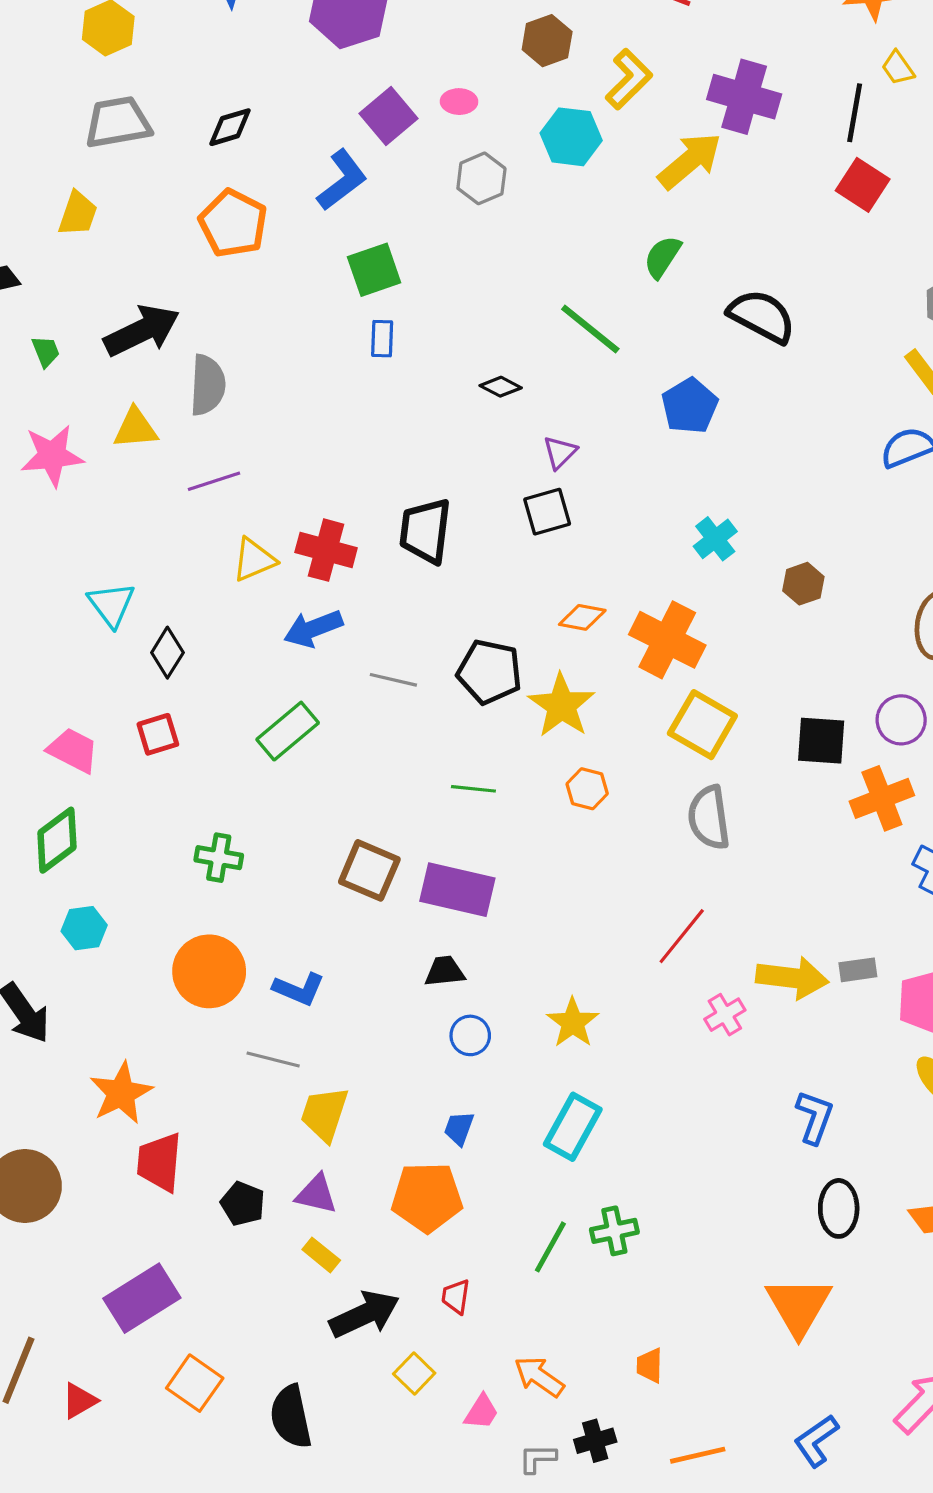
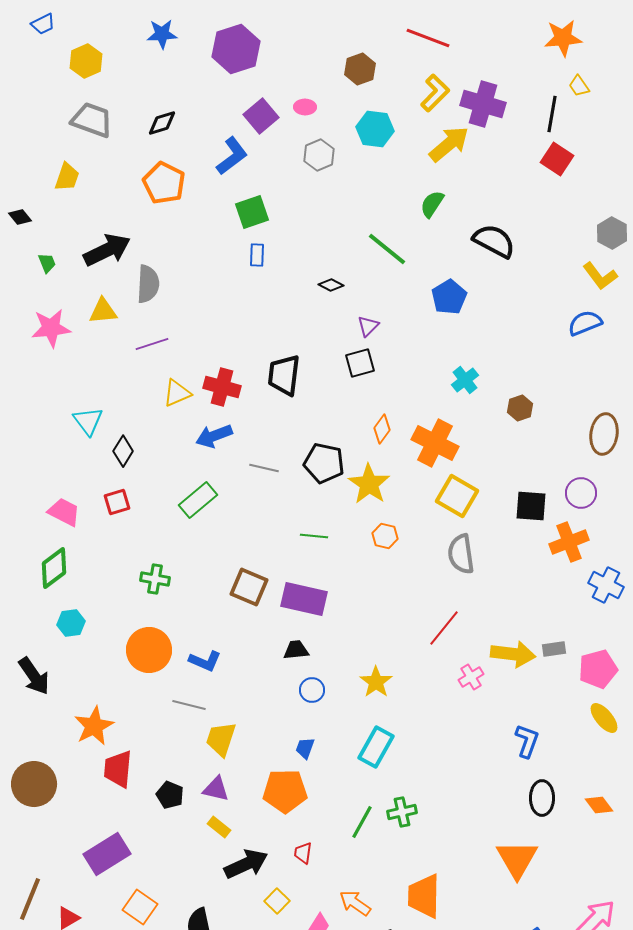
yellow L-shape: (629, 79) -> (435, 93), moved
gray trapezoid: (118, 122) -> (92, 120), turned 30
orange diamond: (582, 617) -> (382, 429), turned -64
orange trapezoid: (650, 1365) -> (424, 896), size x2.0

